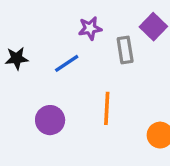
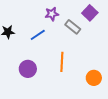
gray rectangle: (125, 50) -> (73, 27), turned -42

